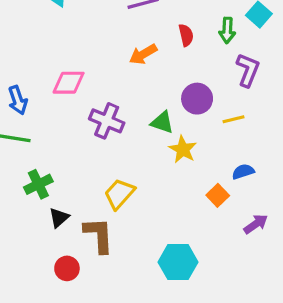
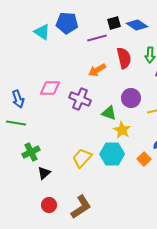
red semicircle: (186, 35) -> (124, 58), size x1.5
purple cross: (107, 121) -> (80, 99), moved
brown L-shape: (99, 235) -> (81, 207), moved, turned 60
cyan hexagon: (178, 262) -> (112, 154), moved

